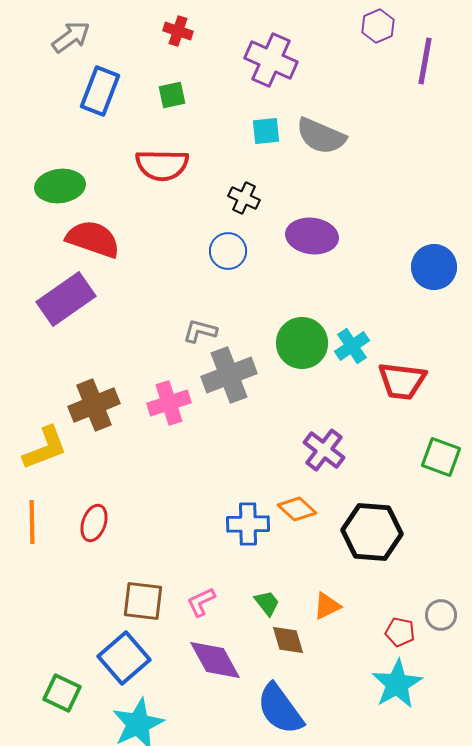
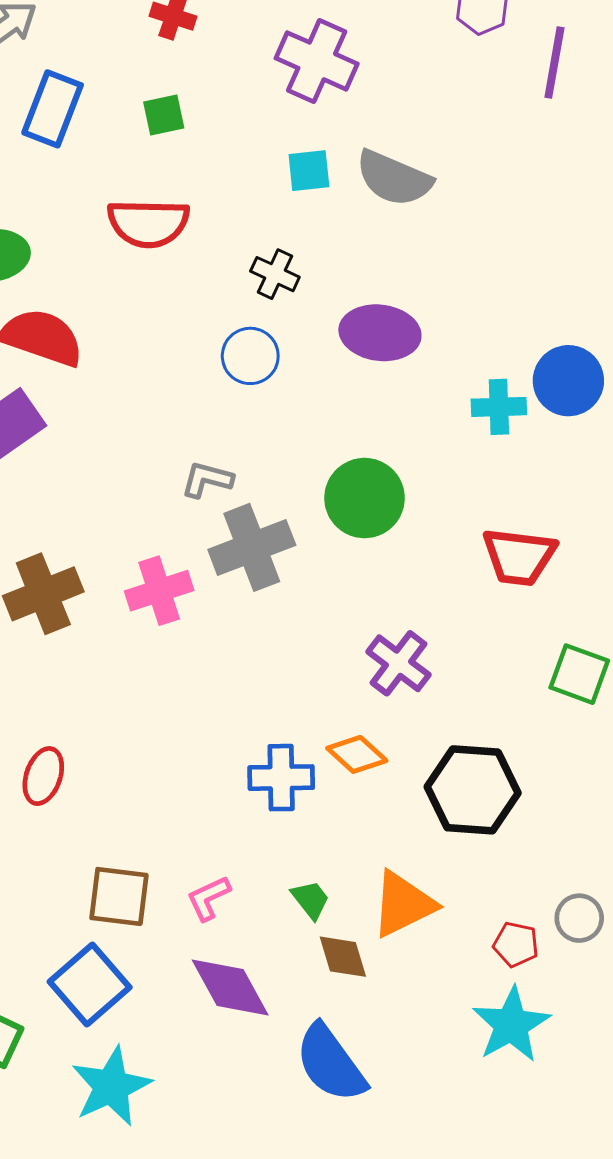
cyan cross: (352, 346) -> (499, 407), moved, turned 32
orange triangle: (327, 606) -> (403, 904), size x1.6

